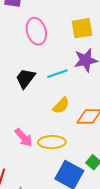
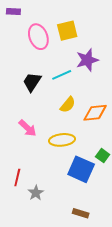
yellow square: (82, 28) -> (67, 31), moved
pink arrow: (24, 137) -> (28, 128), moved

